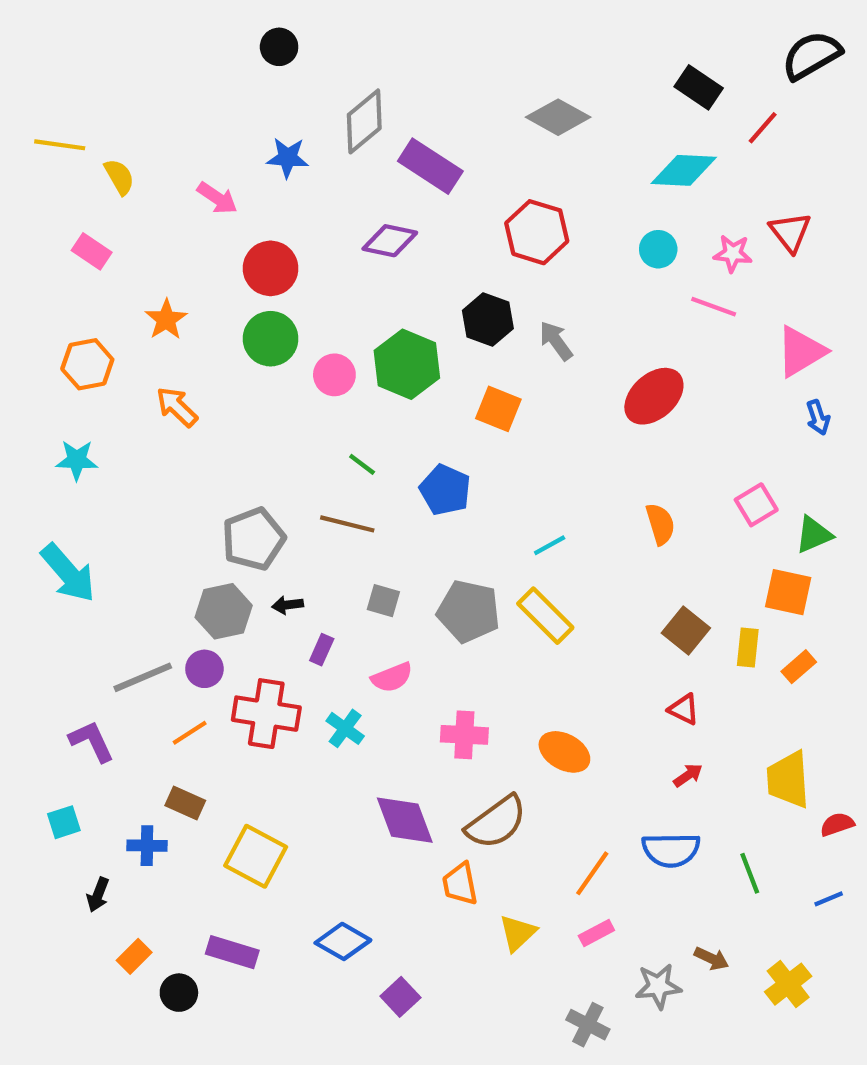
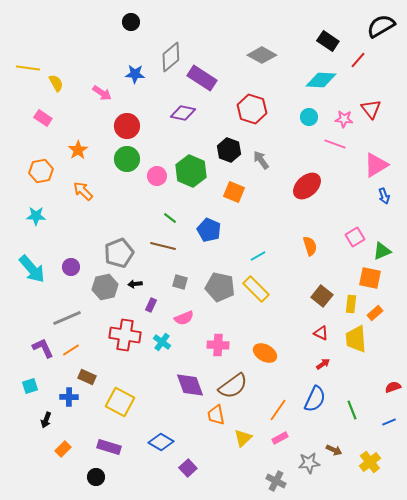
purple circle: (204, 669) -> (71, 267), moved
orange line: (190, 733) -> (71, 350), moved
yellow trapezoid: (788, 780) -> (356, 339), moved
blue semicircle: (671, 850) -> (315, 399), turned -64
black circle: (179, 993) -> (96, 477), moved

